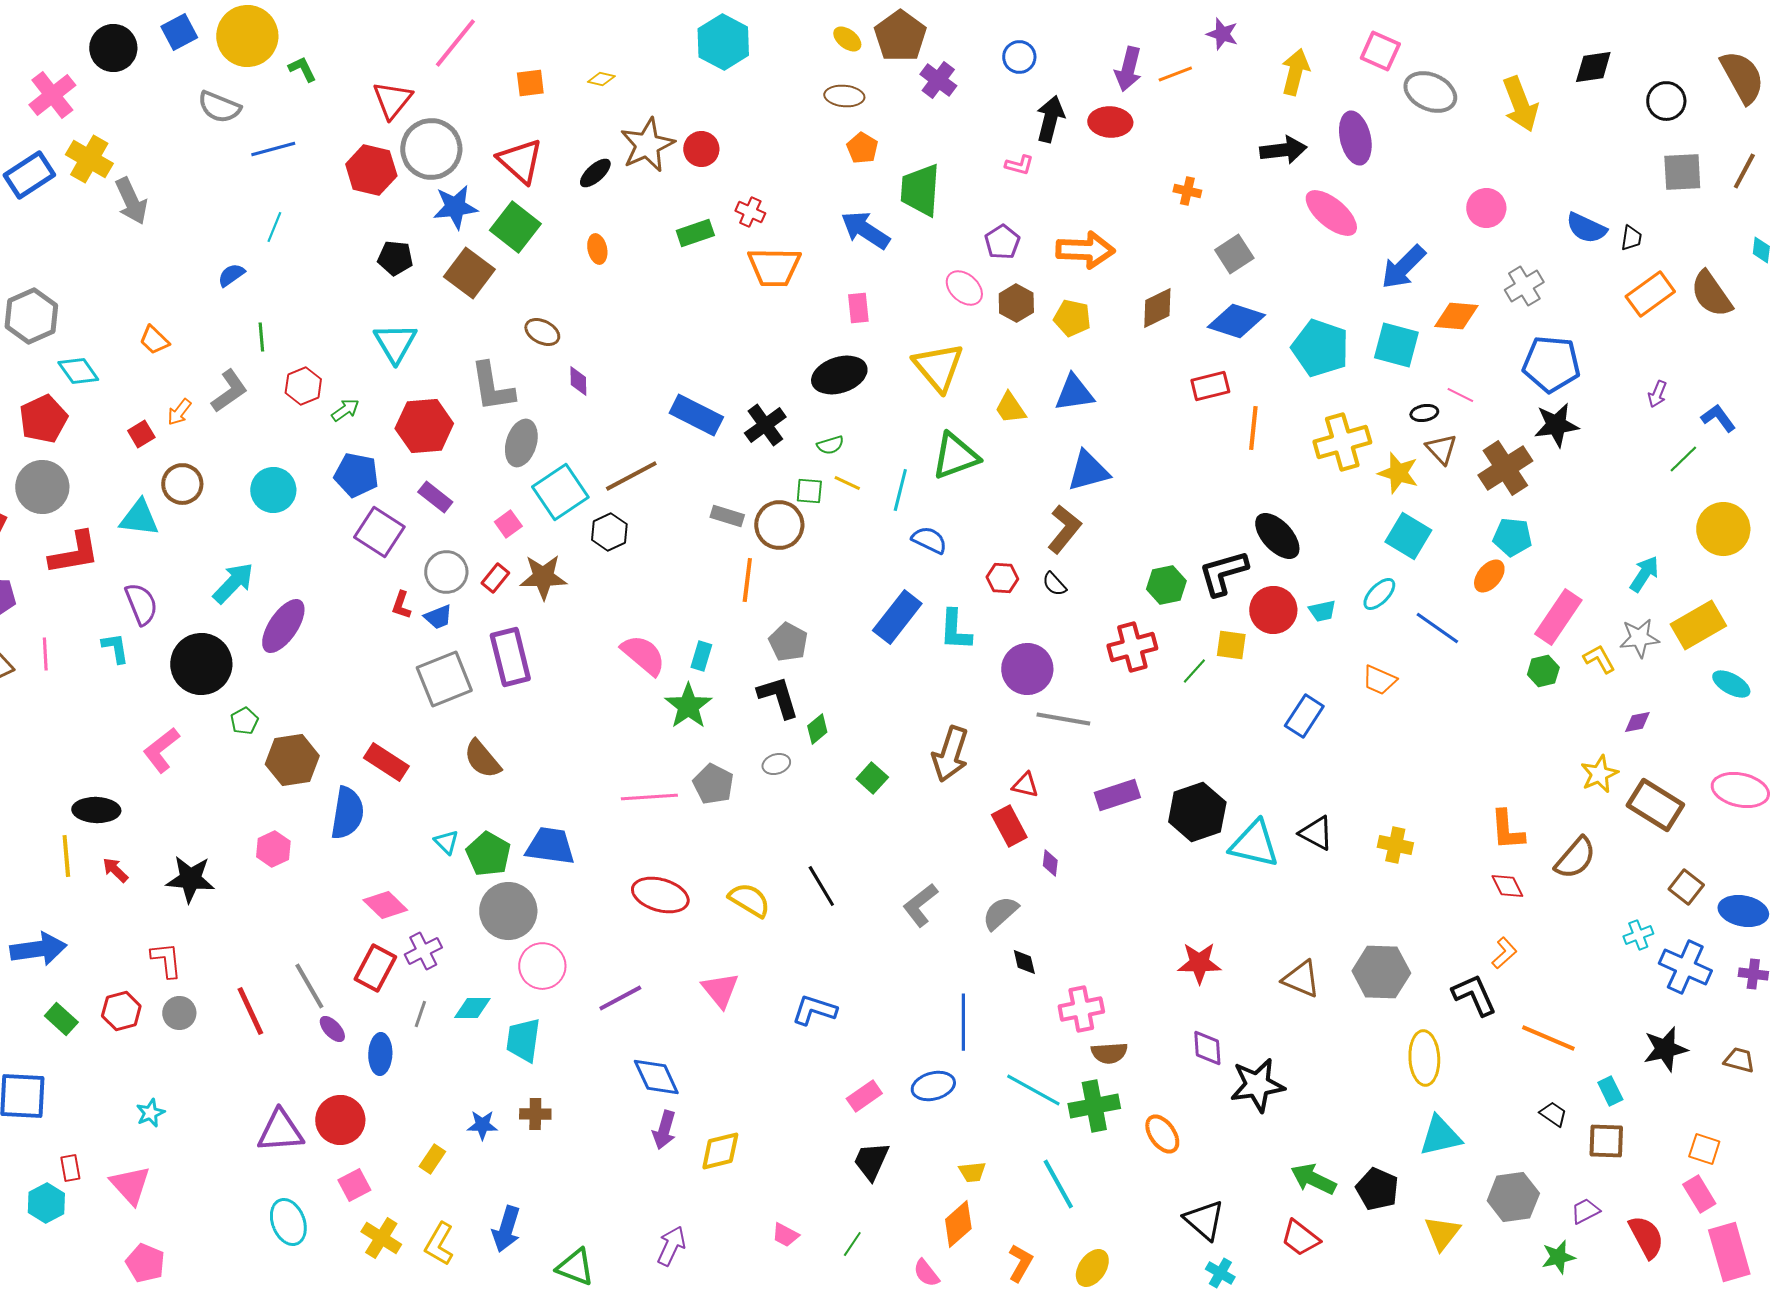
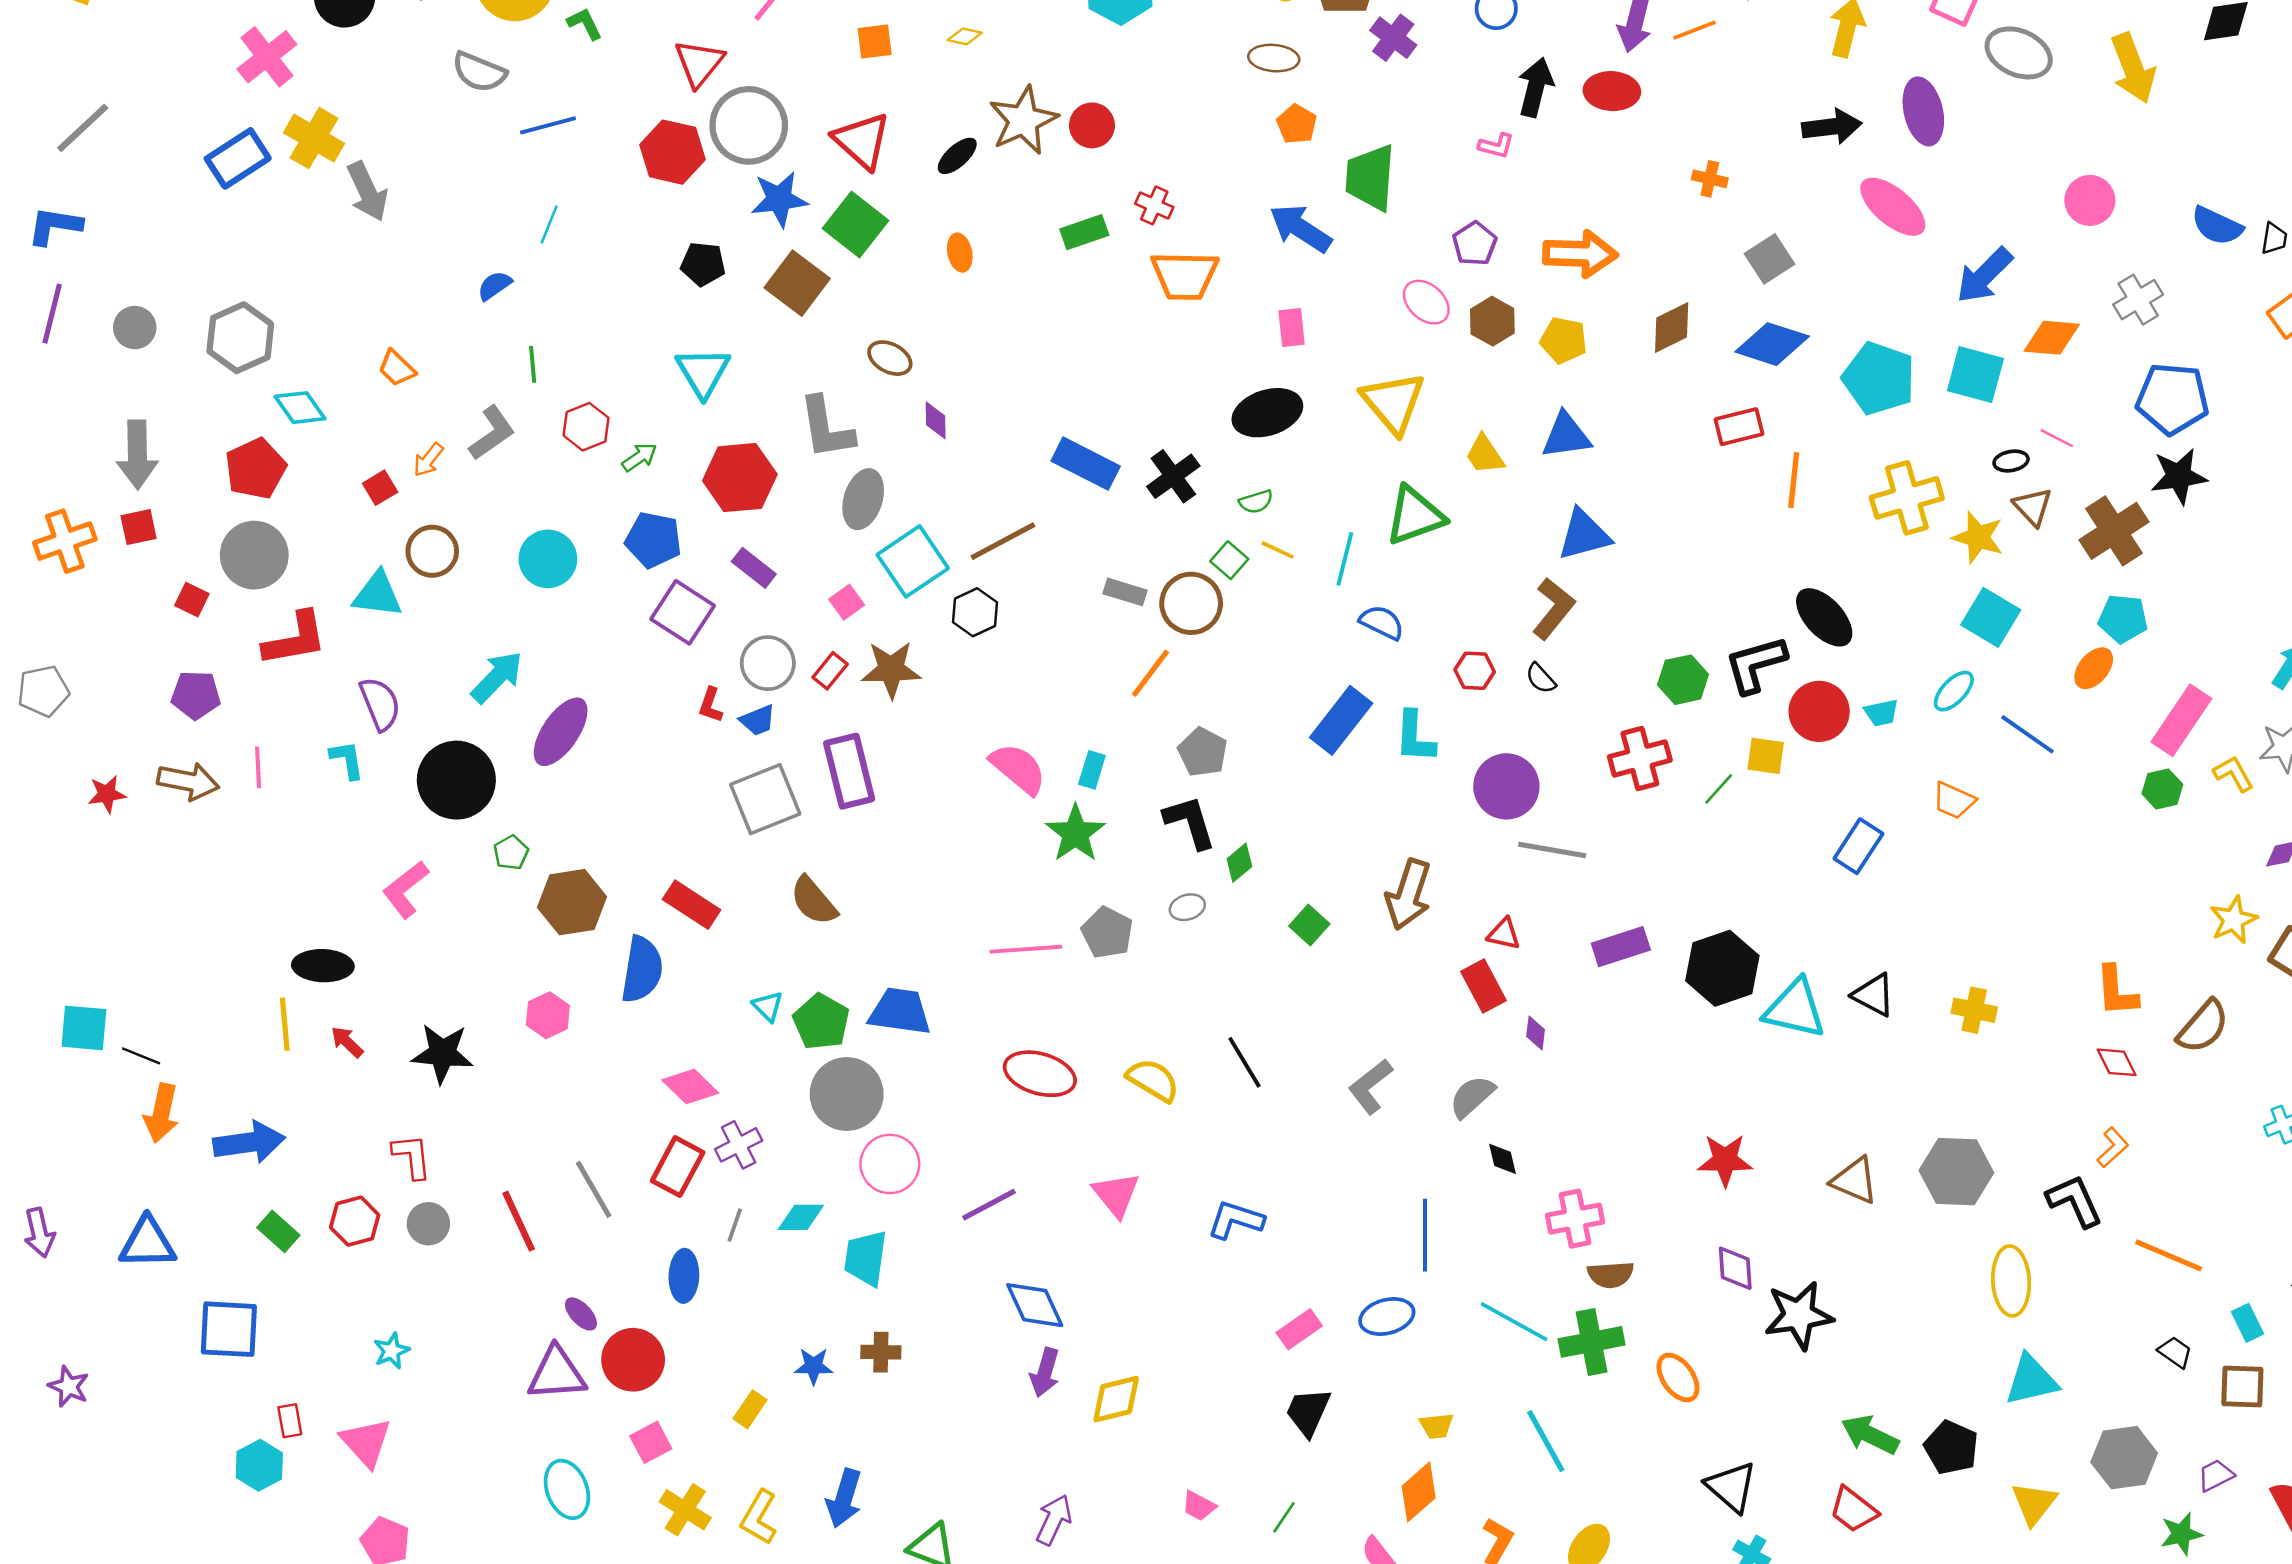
green square: (809, 491) -> (1229, 560), turned 36
orange line: (747, 580) -> (1150, 673), turned 30
purple ellipse: (332, 1029) -> (581, 1314), moved

